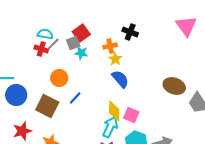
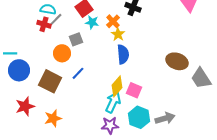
gray square: (73, 43) -> (76, 39), moved
orange cross: (110, 46) -> (113, 21), turned -32
cyan star: (81, 53) -> (92, 22), moved
blue semicircle: (120, 79) -> (123, 54), turned 36
yellow diamond: (114, 111) -> (117, 86), turned 40

